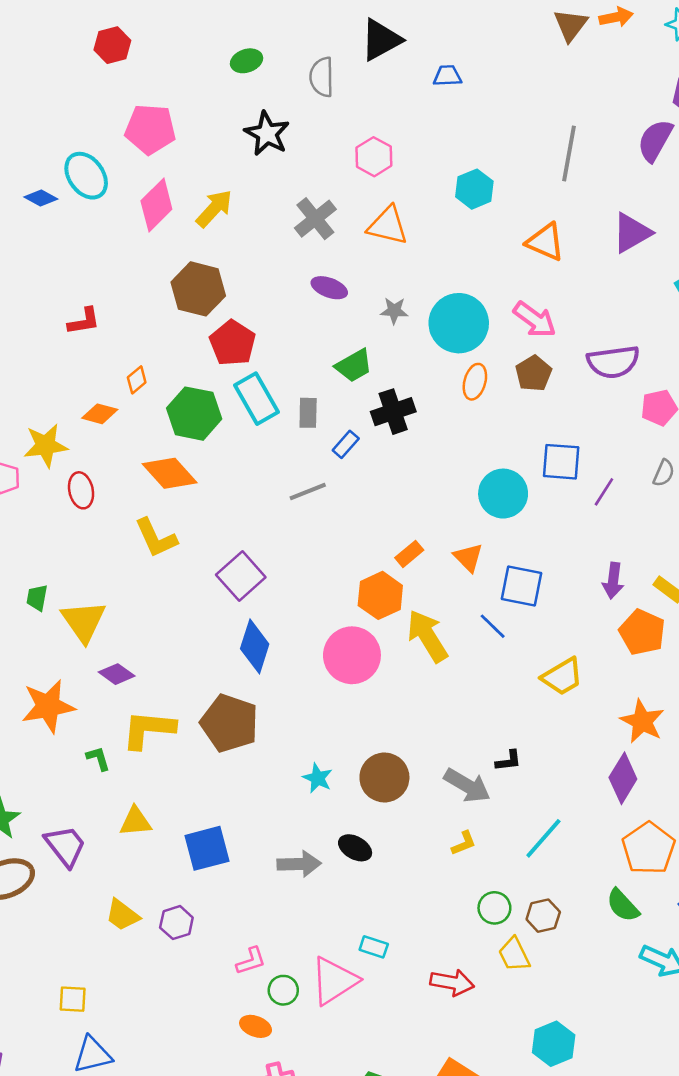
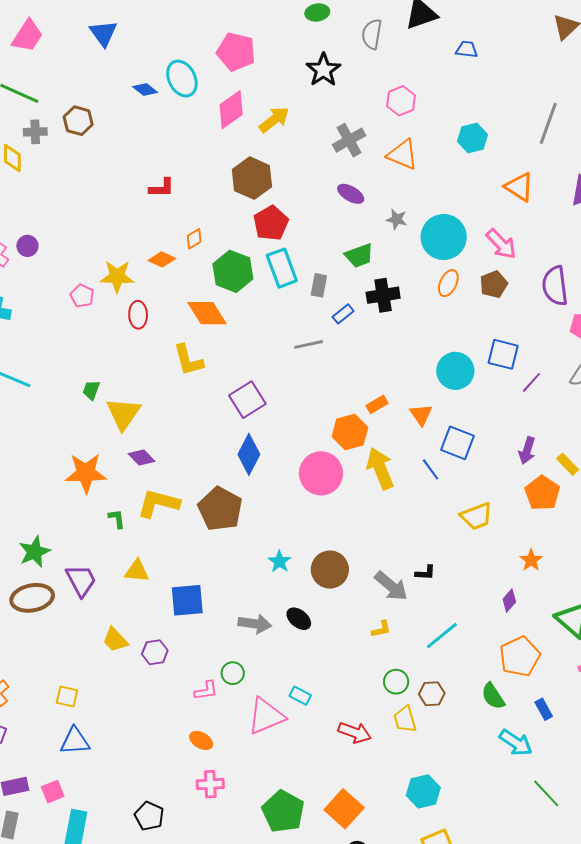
purple semicircle: (613, 362) -> (555, 286), turned 81
orange star: (642, 721) -> (531, 560), size x0.7
purple diamond: (623, 778) -> (509, 600), size x0.6
green circle: (283, 990) -> (233, 673), moved

